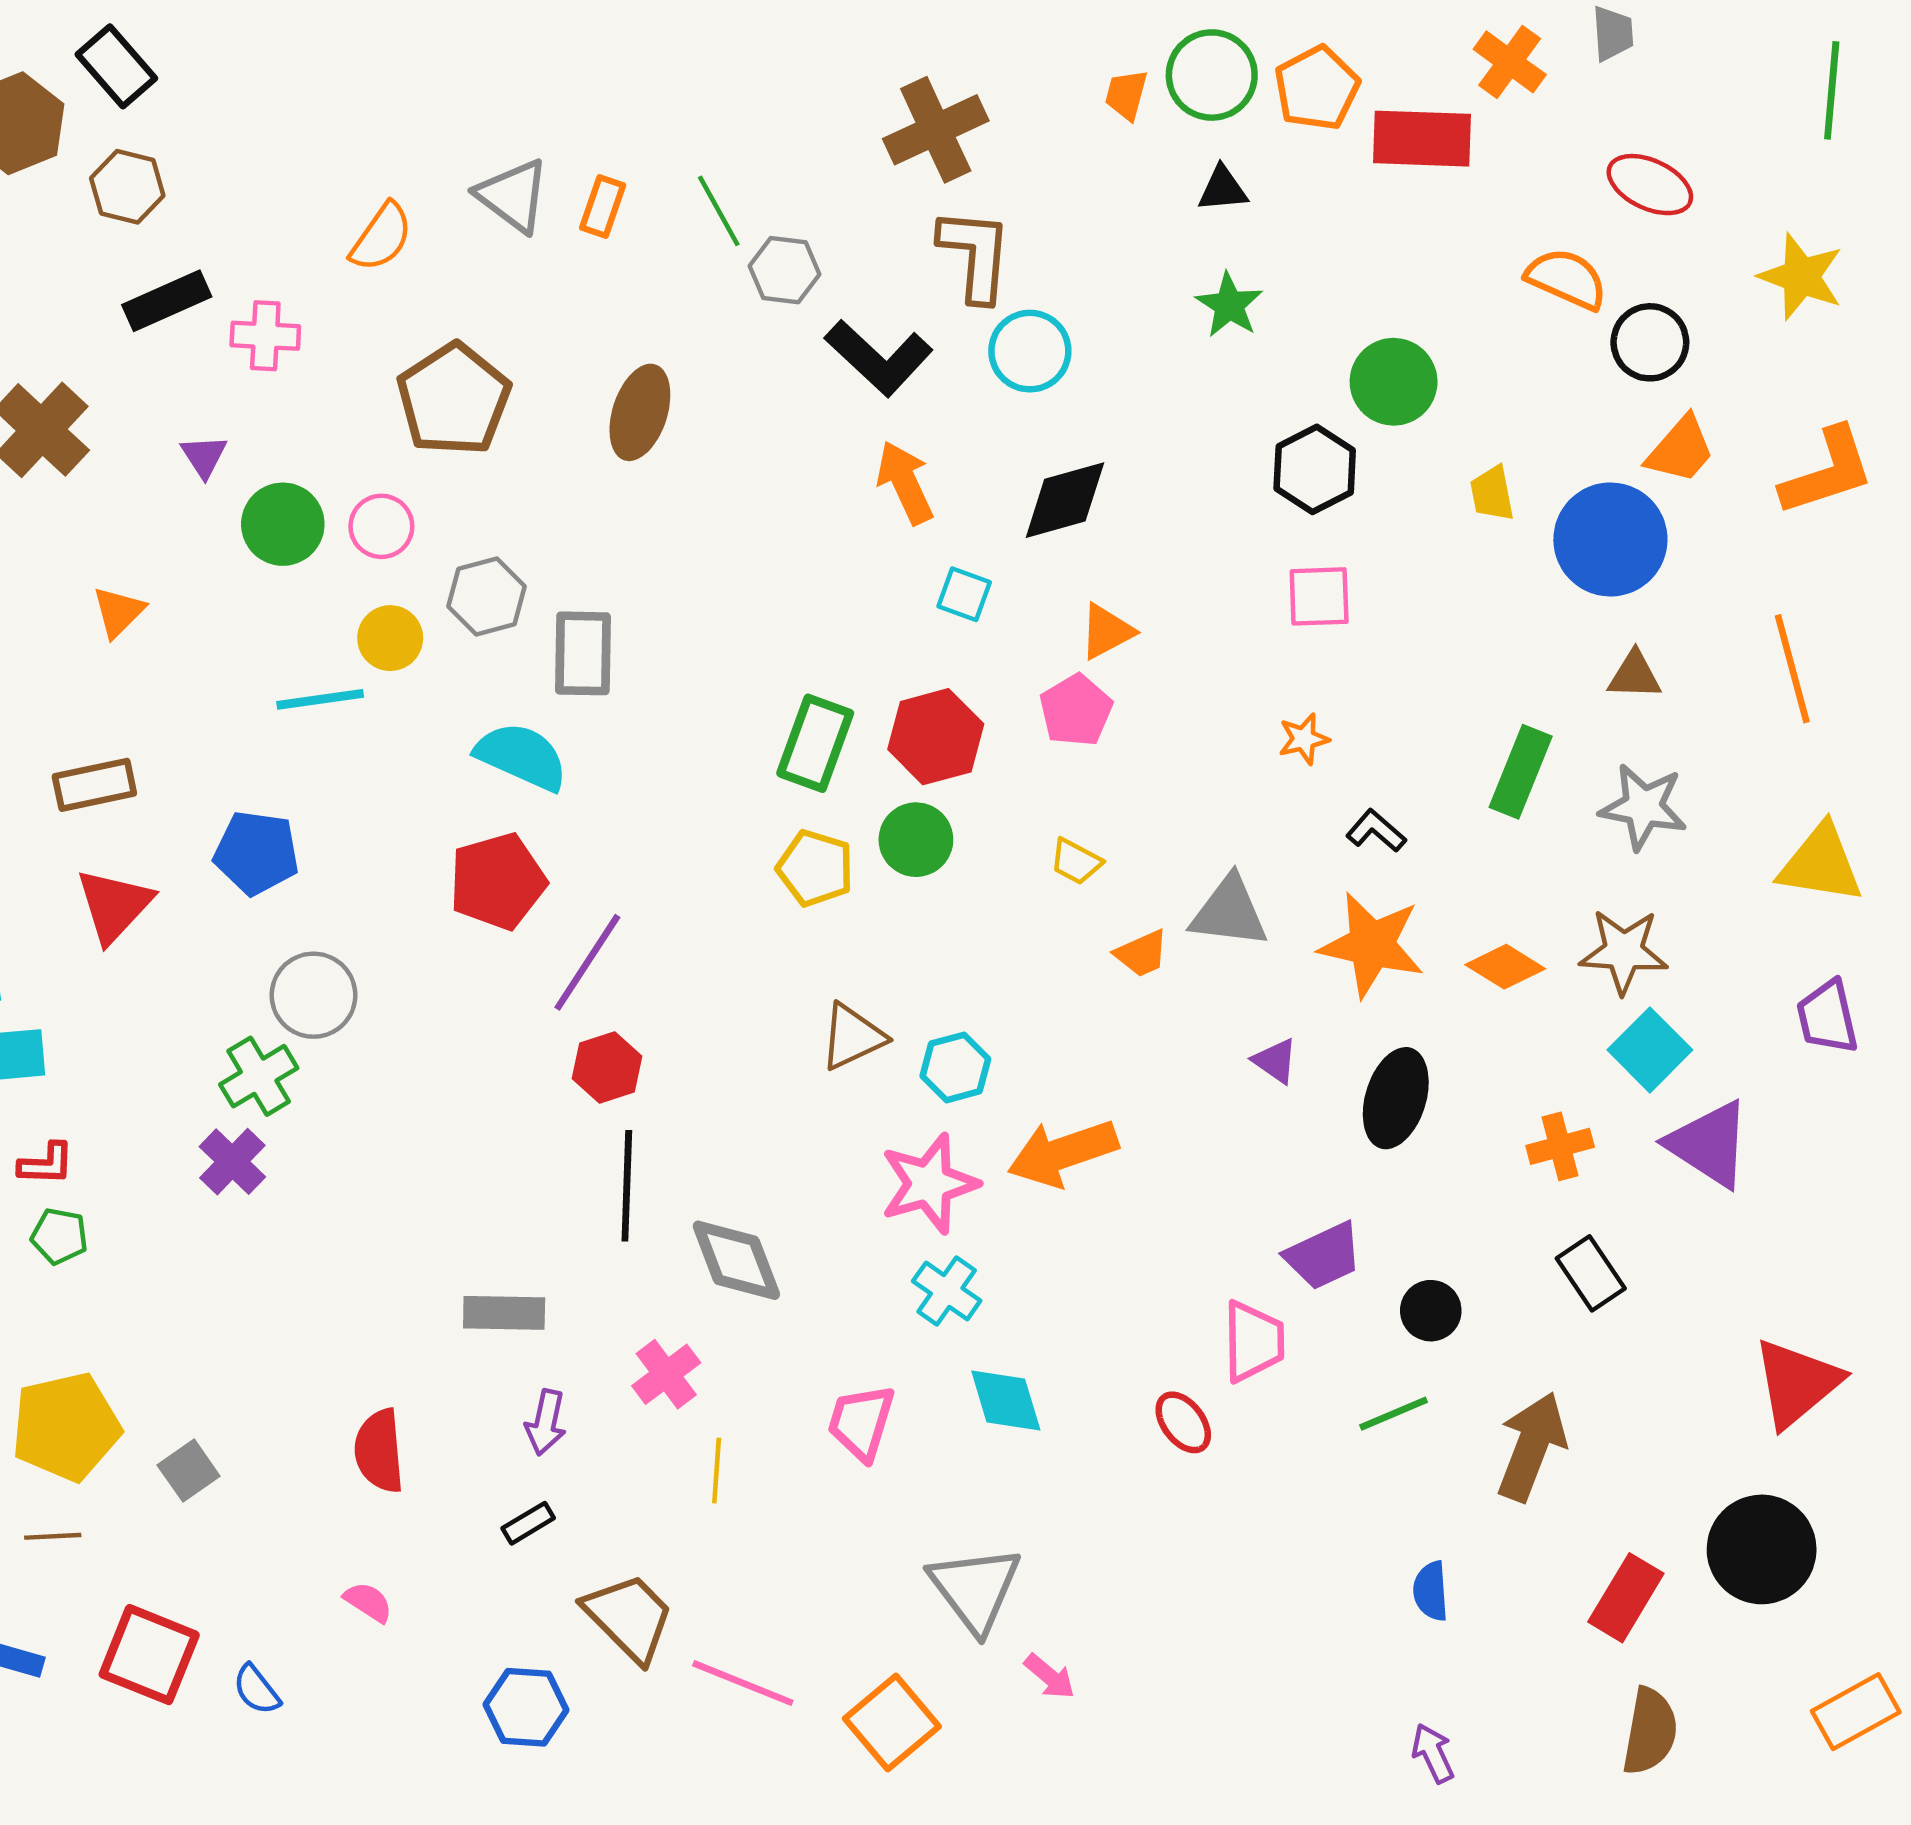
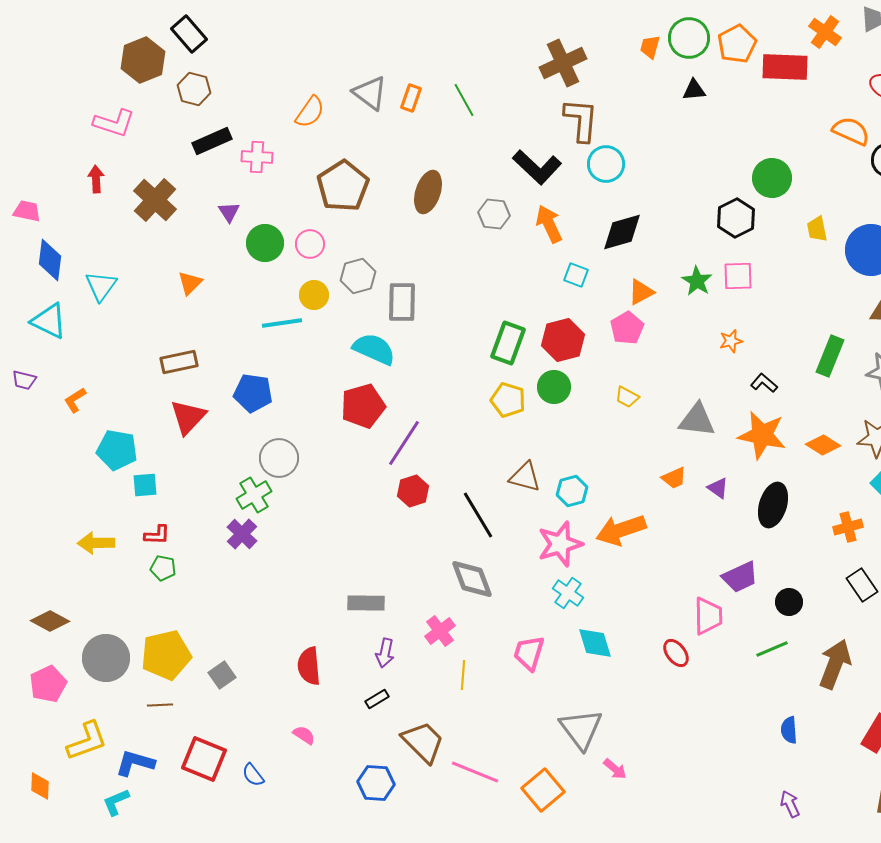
gray hexagon: (785, 270) -> (494, 214), moved
green star: (1229, 305) -> (697, 281), moved
orange trapezoid: (1142, 954) -> (674, 478), moved
brown triangle: (852, 1037) -> (525, 477), turned 40
black line: (627, 1186) -> (478, 515), moved, turned -33

